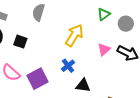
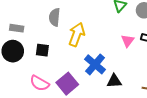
yellow arrow: (74, 35) -> (77, 34), moved
blue cross: (68, 66) -> (95, 64), size x1.5

